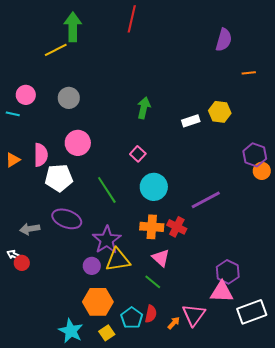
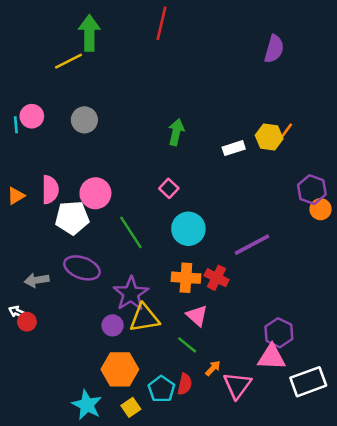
orange line: (249, 73) -> (286, 131), moved, turned -48
cyan line: (13, 114) -> (16, 125), moved, turned 72
pink circle: (78, 143) -> (95, 193), moved
orange arrow: (174, 323) -> (213, 368), moved

